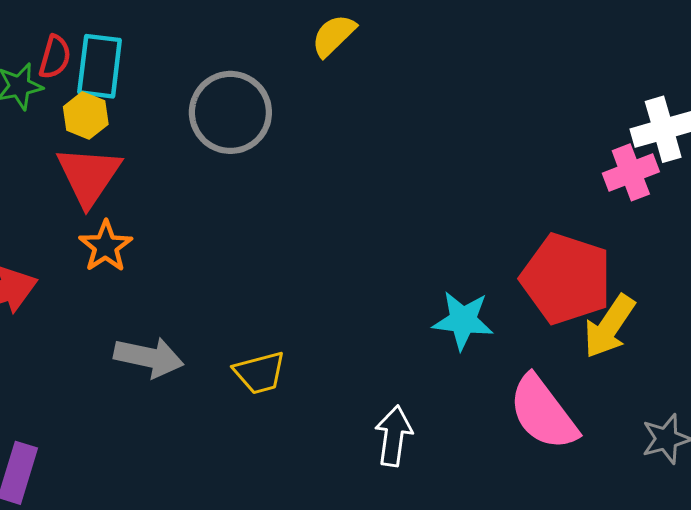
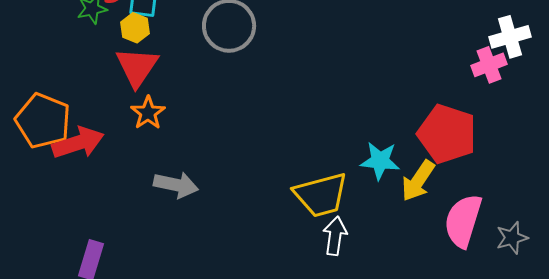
yellow arrow: (609, 326) -> (418, 181), moved
yellow trapezoid: (260, 373) -> (321, 195), moved, size x1.6
pink semicircle: (543, 413) -> (463, 221), moved, turned 54

